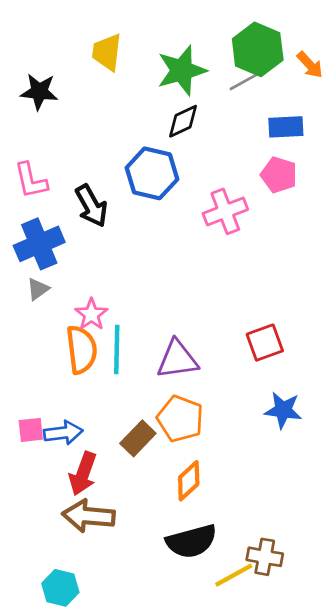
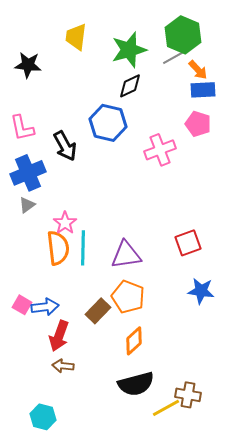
orange arrow: (310, 65) -> (198, 70), moved
pink square: (31, 430) -> (22, 305), turned 36
brown arrow: (89, 516) -> (63, 366), size x0.6

